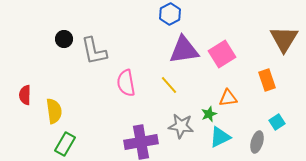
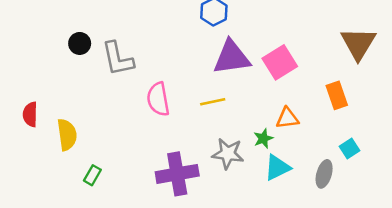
yellow line: (169, 85) -> (213, 102), turned -60
green rectangle: (65, 144) -> (92, 175), moved, size x0.7

